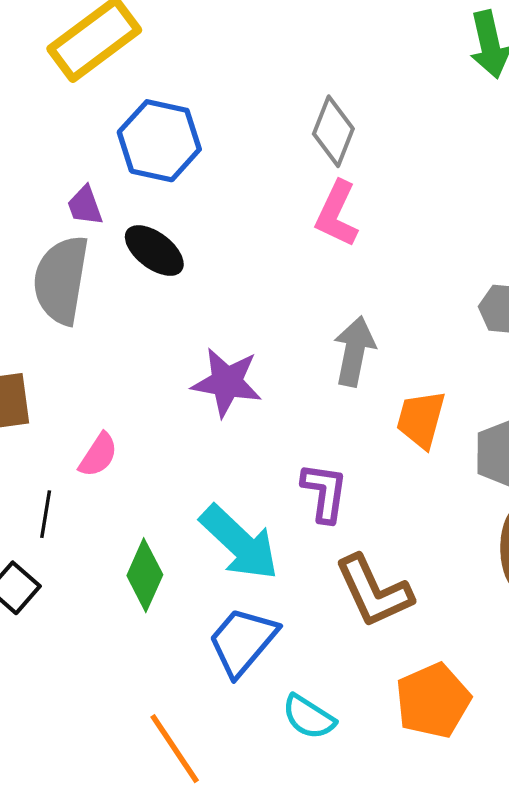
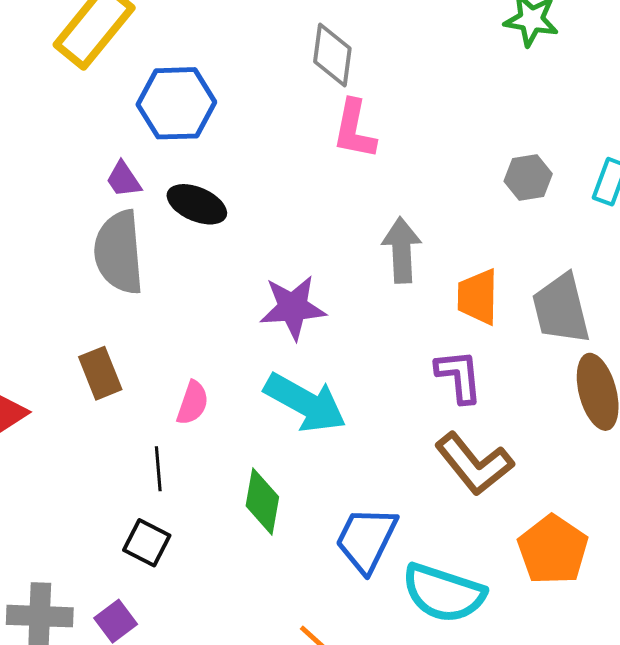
purple L-shape: (324, 492) -> (459, 376), moved
cyan arrow: (239, 543) -> (305, 403), moved
cyan semicircle: (309, 717) -> (444, 593), size x1.6

